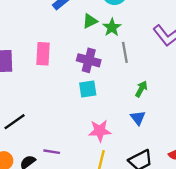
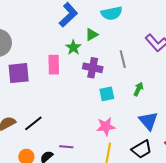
green star: (112, 27) -> (73, 47), moved
cyan square: (88, 89) -> (107, 94), moved
blue triangle: (138, 118) -> (148, 121), moved, size x1.5

